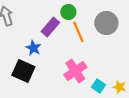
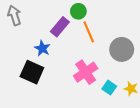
gray circle: (106, 23) -> (122, 49), moved

